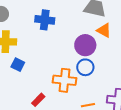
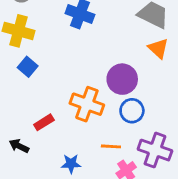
purple circle: (85, 45) -> (122, 79), moved
blue circle: (85, 67) -> (132, 111), moved

